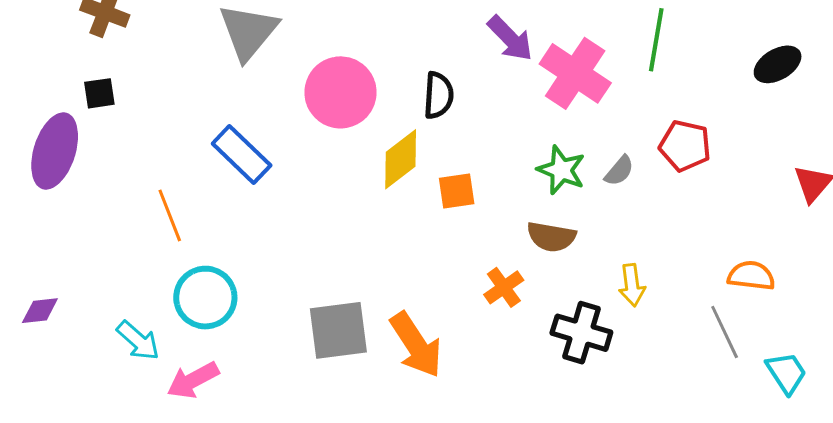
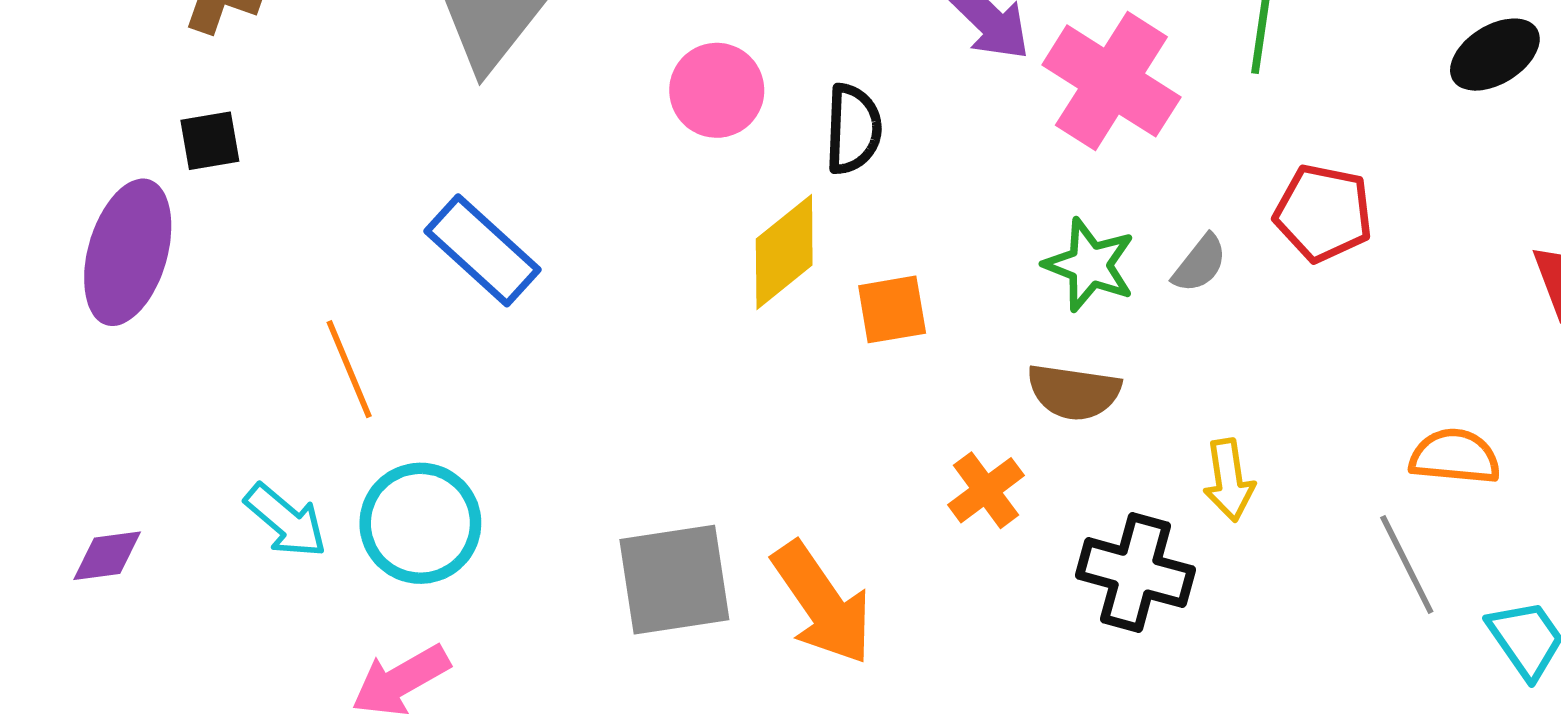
pink circle: (340, 92) -> (717, 90), moved, size x0.7
cyan arrow: (138, 341) -> (286, 521), moved

